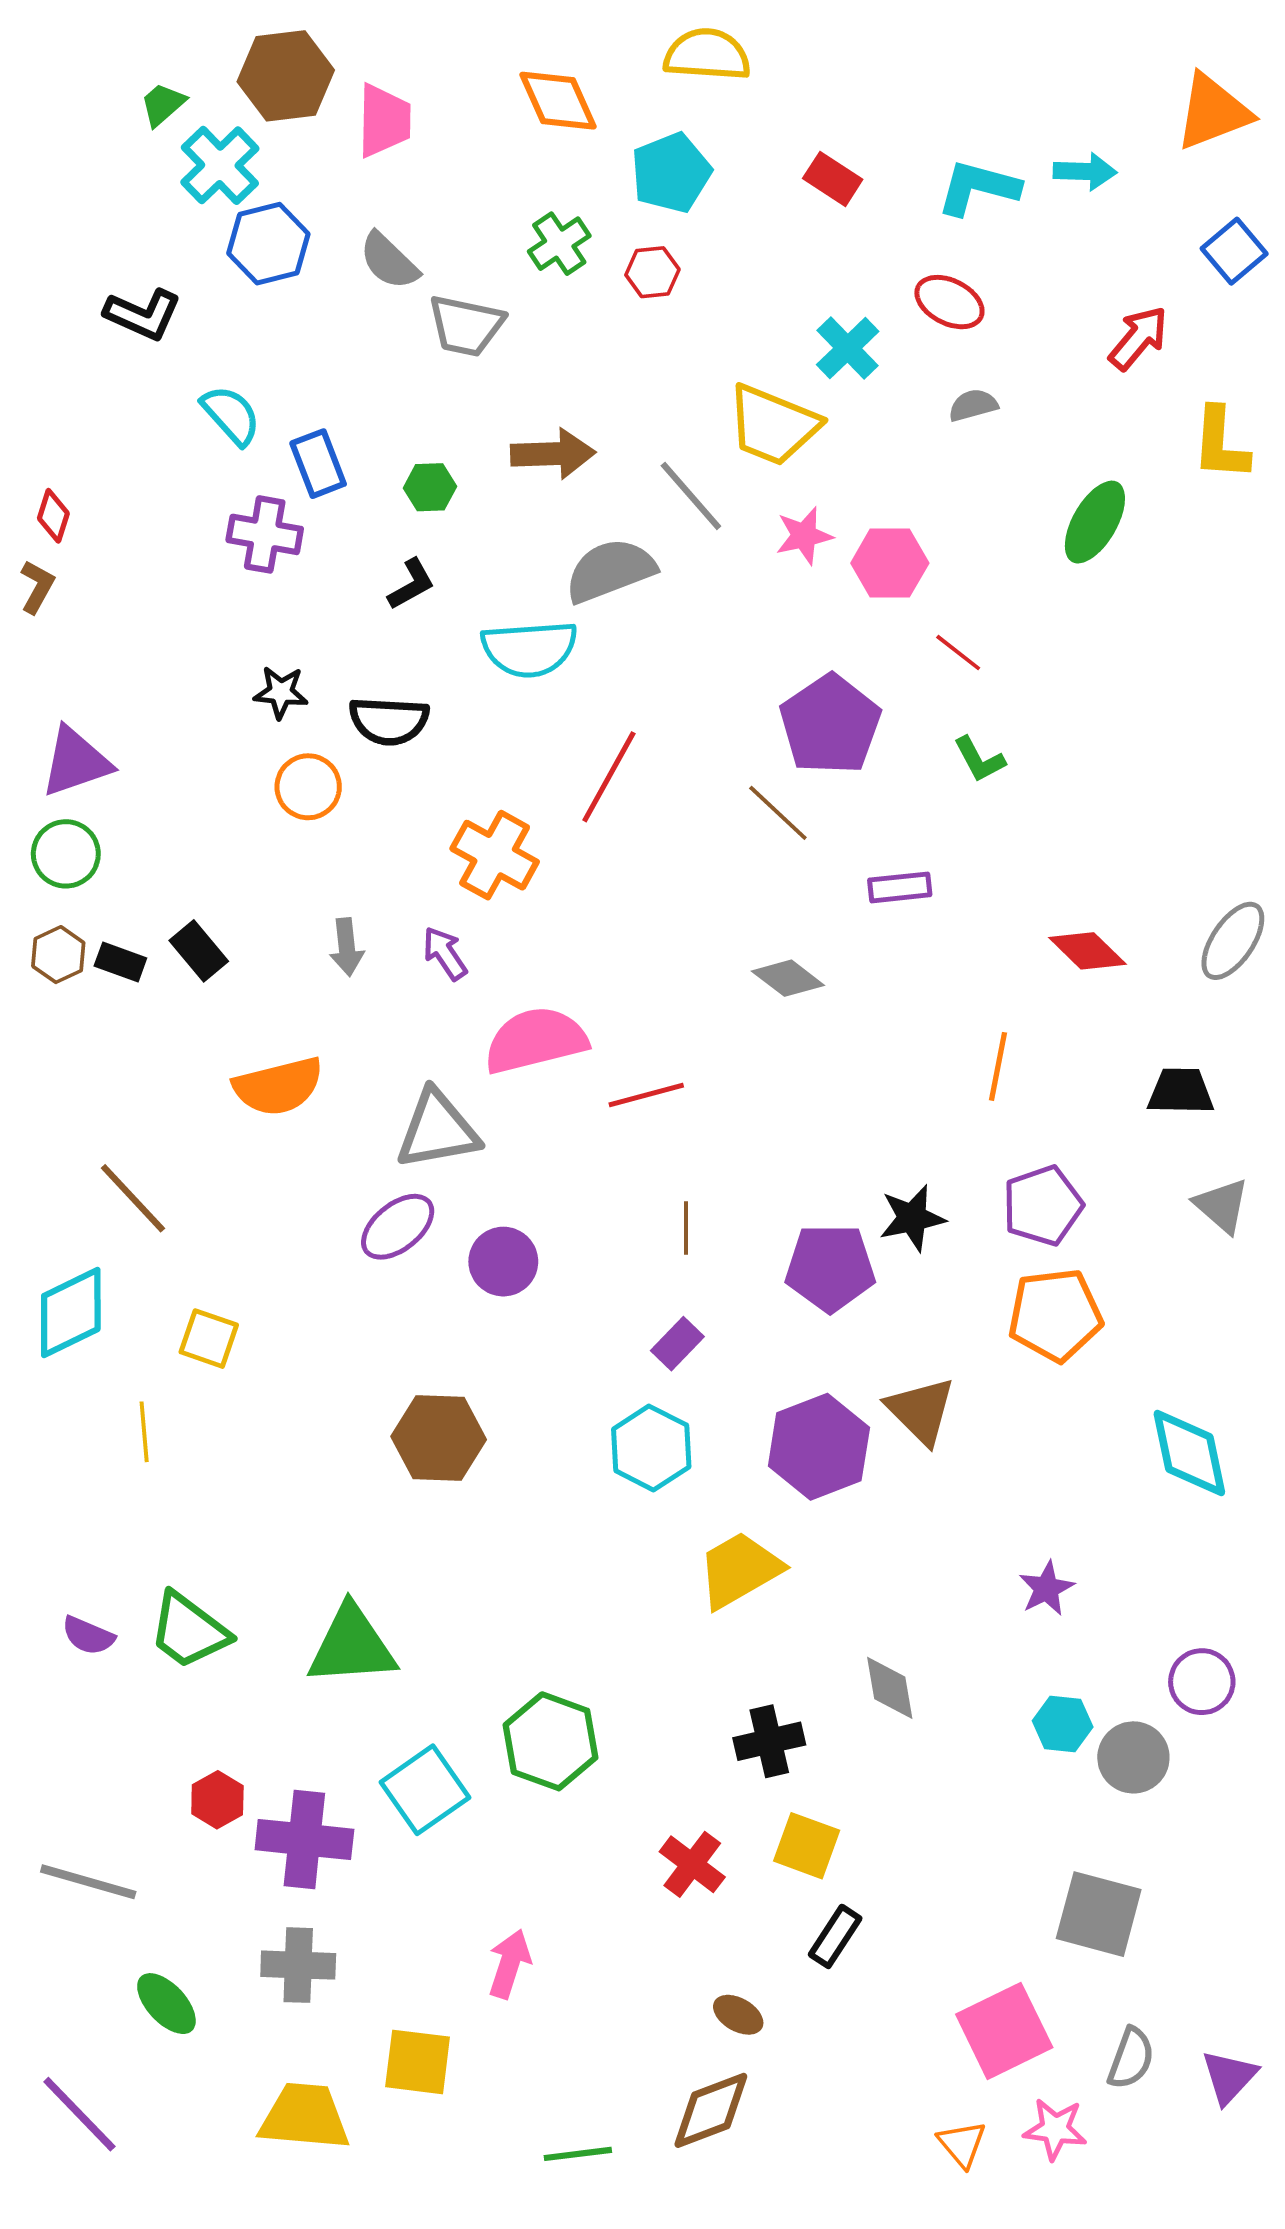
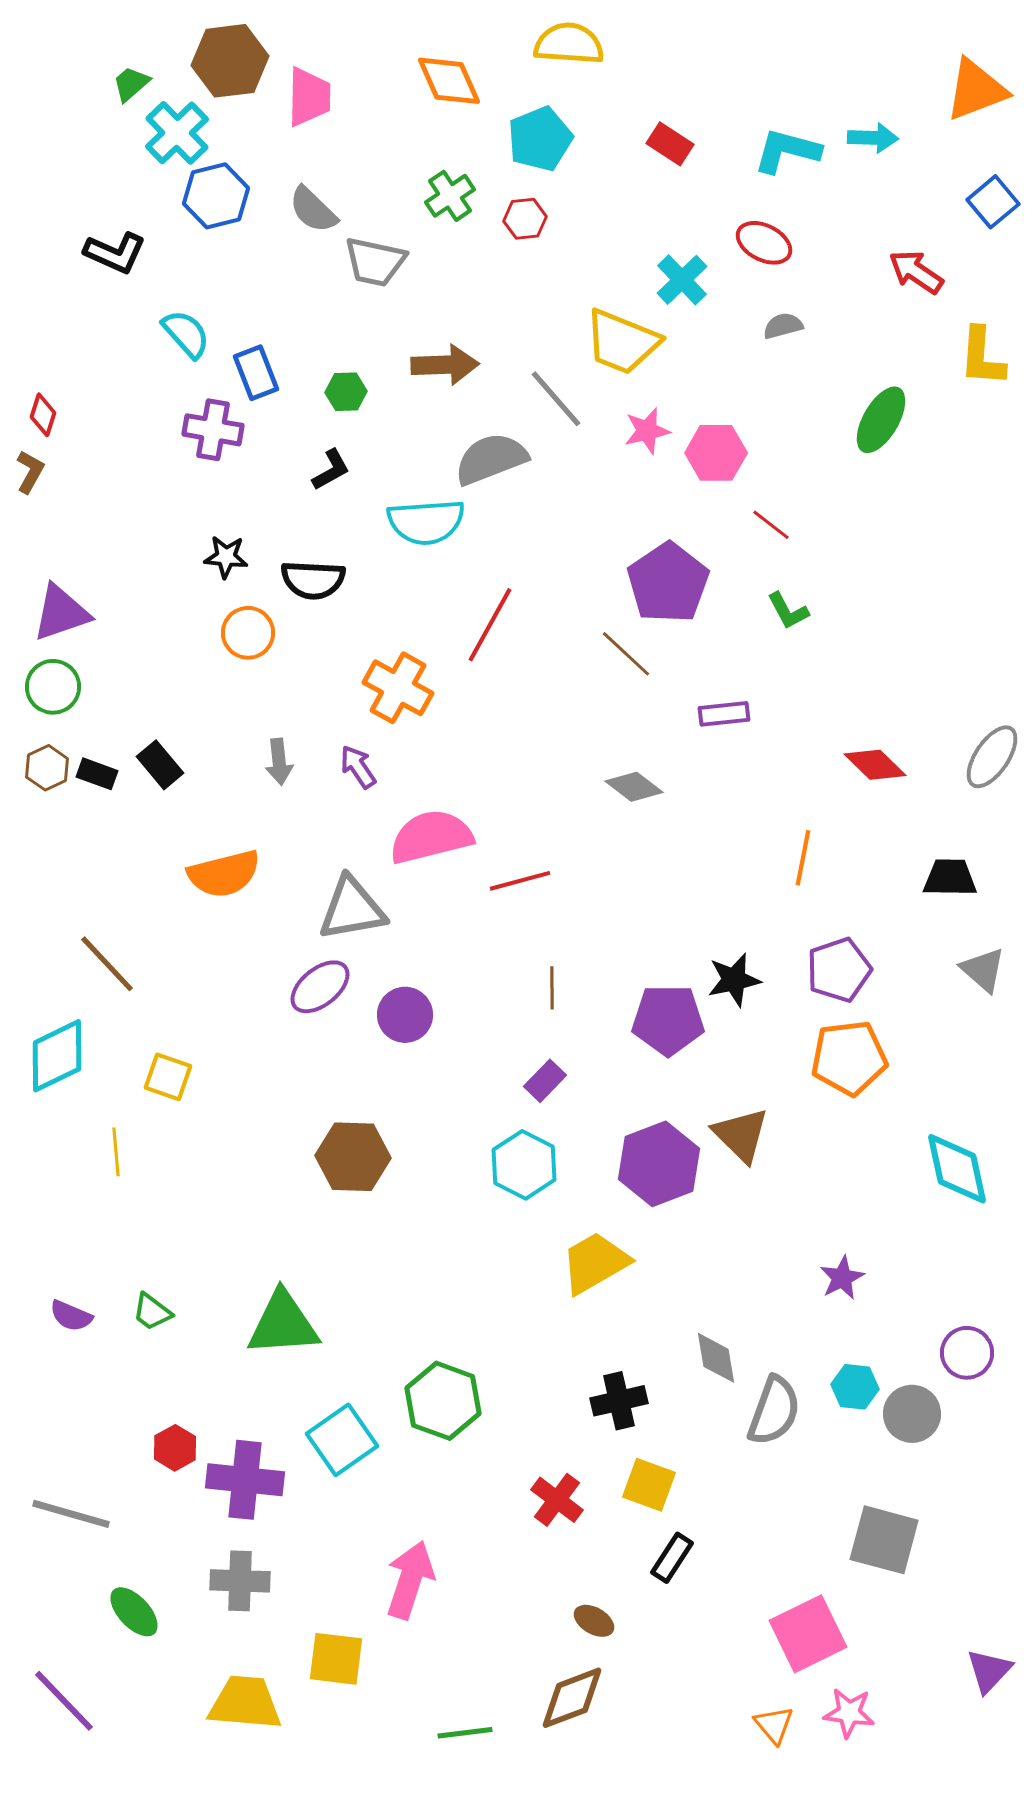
red arrow: (1138, 338) -> (916, 272), turned -96
green trapezoid: (189, 1631) -> (152, 1312), size x0.6
pink arrow: (510, 1964) -> (410, 1580), size x1.4
gray semicircle: (1131, 2058) -> (774, 1411), moved, size x1.4

